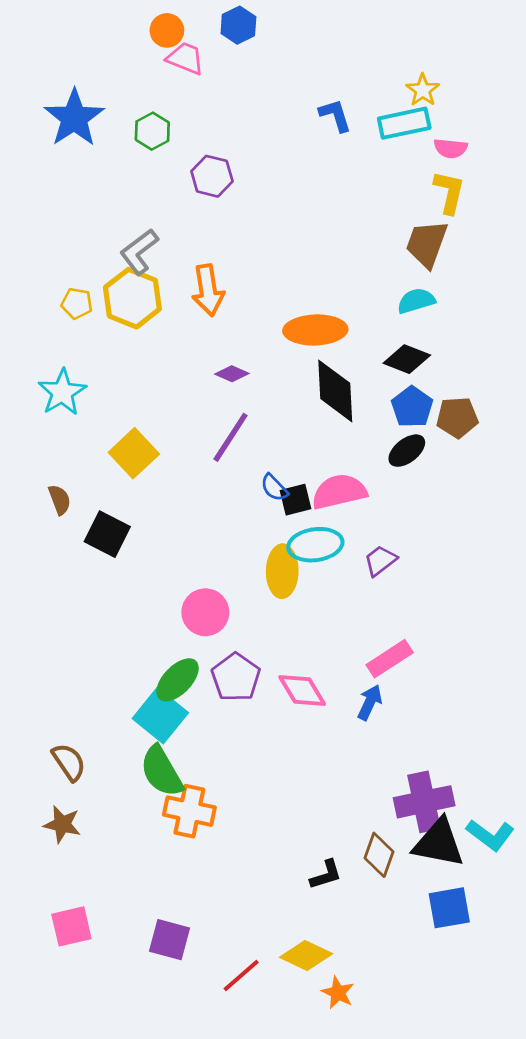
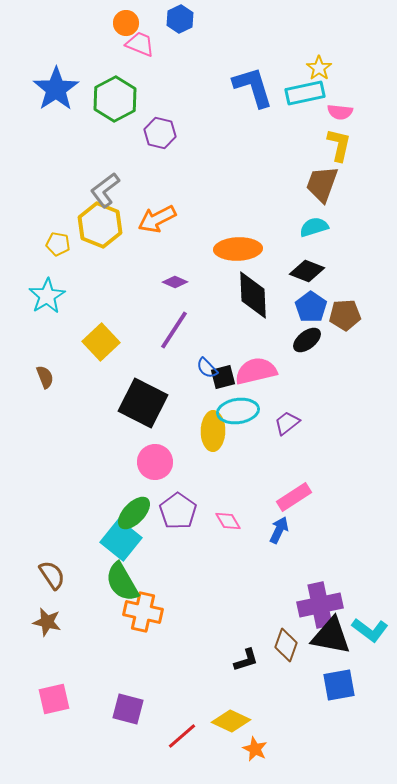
blue L-shape: (335, 115) -> (253, 87), size x1.6
green hexagon: (152, 131) -> (115, 99), size x1.6
orange arrow: (208, 290) -> (157, 219), turned 72
yellow pentagon: (77, 303) -> (58, 244), moved
black square: (107, 534) -> (143, 403), moved, size x1.4
pink diamond: (302, 690) -> (228, 521), size x0.7

